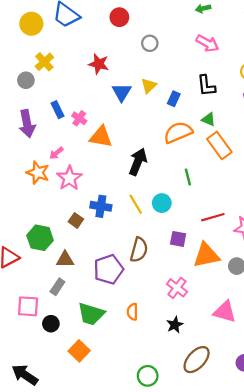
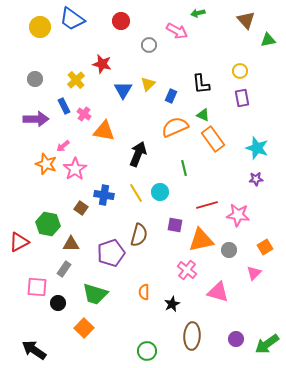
pink arrow: (207, 43) -> (177, 31), moved
yellow cross: (44, 62) -> (76, 80), moved
purple arrow: (27, 124) -> (36, 119), turned -80
pink cross: (177, 288) -> (187, 270), moved
orange semicircle: (132, 312) -> (144, 292), moved
brown ellipse: (197, 360) -> (192, 336), turned -40

